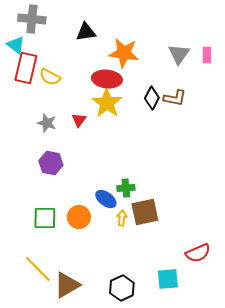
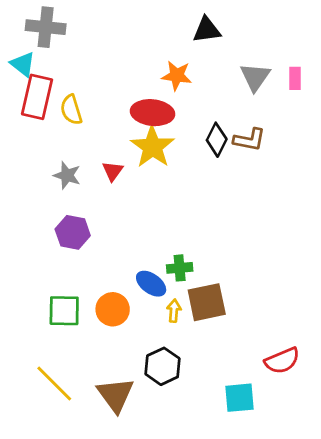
black triangle: (86, 32) -> (207, 30), moved
orange star: (124, 53) -> (177, 76), size x0.7
yellow semicircle: (50, 77) -> (71, 110), turned 45
brown triangle: (67, 285) -> (115, 395), moved, turned -36
black hexagon: (122, 288) -> (162, 366), moved

